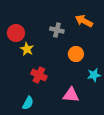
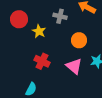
yellow star: (27, 49) -> (39, 31), moved
pink triangle: (71, 95) -> (74, 66), moved, turned 36

